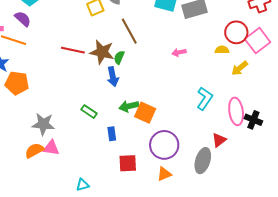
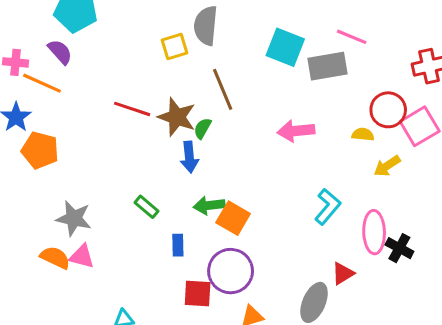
pink arrow: (179, 52) -> (296, 131), size x1.6
purple circle: (164, 145) -> (231, 271), moved
orange semicircle: (34, 150) -> (55, 258), turned 48

